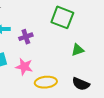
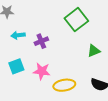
green square: (62, 17) -> (76, 20), turned 35

